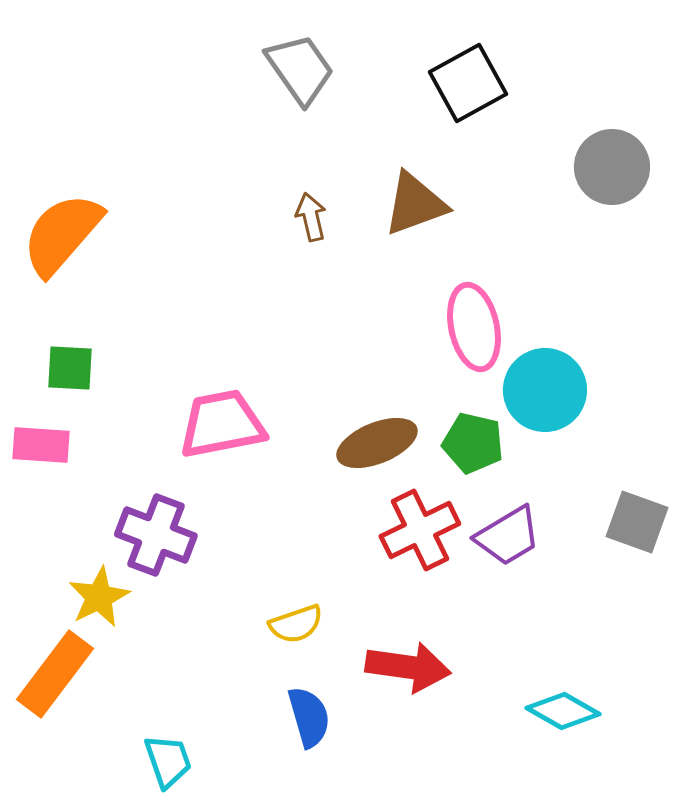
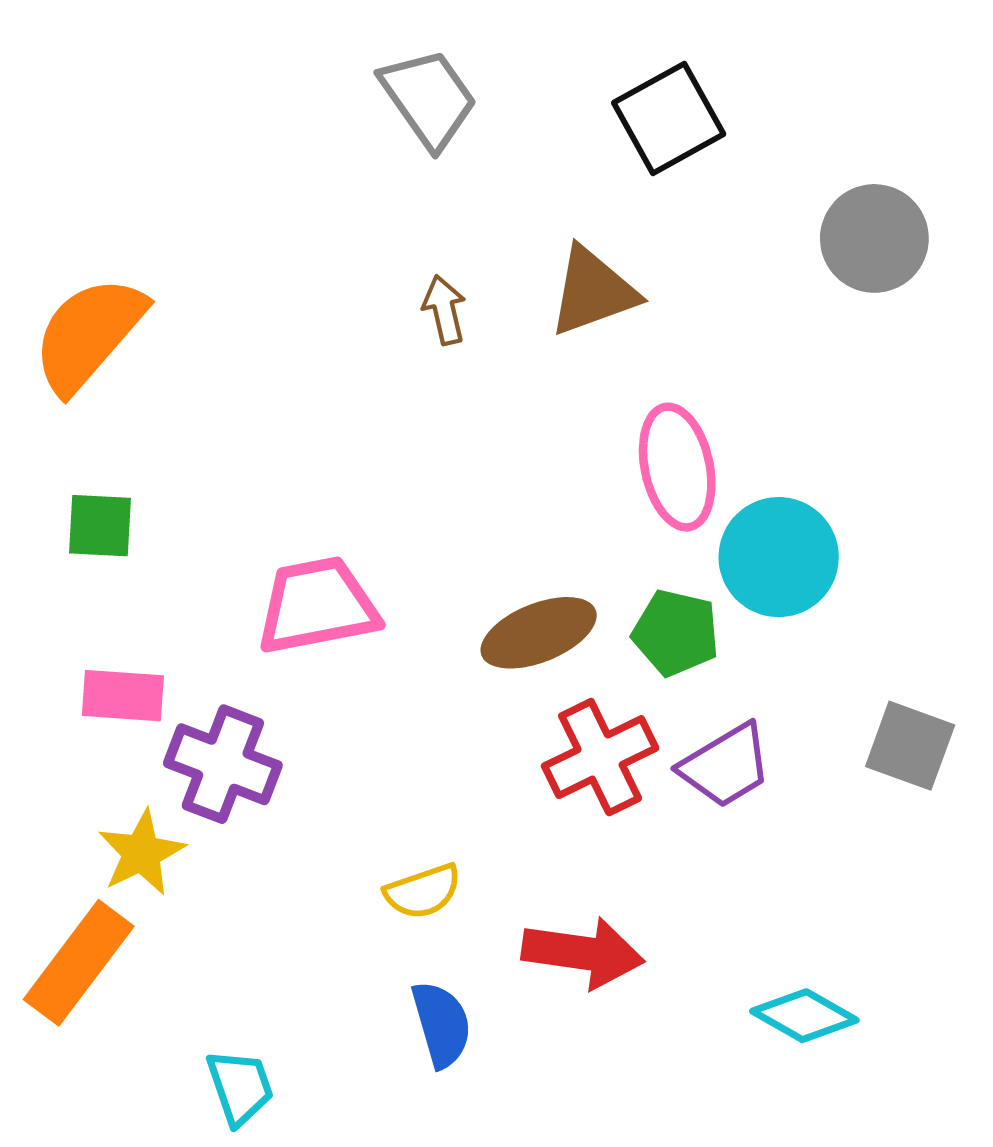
pink rectangle: (41, 445) -> (123, 696), moved

